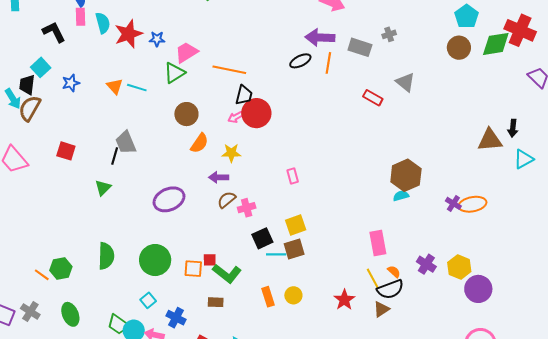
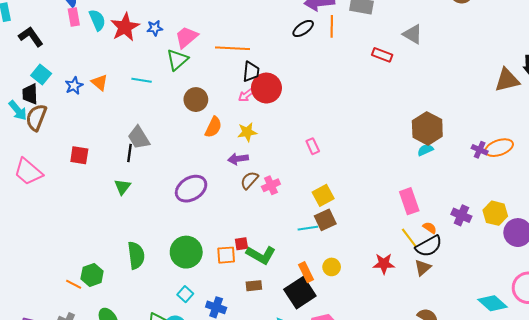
black L-shape: (54, 32) -> (31, 37), moved
orange triangle: (115, 86) -> (100, 82), moved
black square: (262, 238) -> (300, 293), moved, size x1.4
red star: (344, 300) -> (384, 264), turned -30

